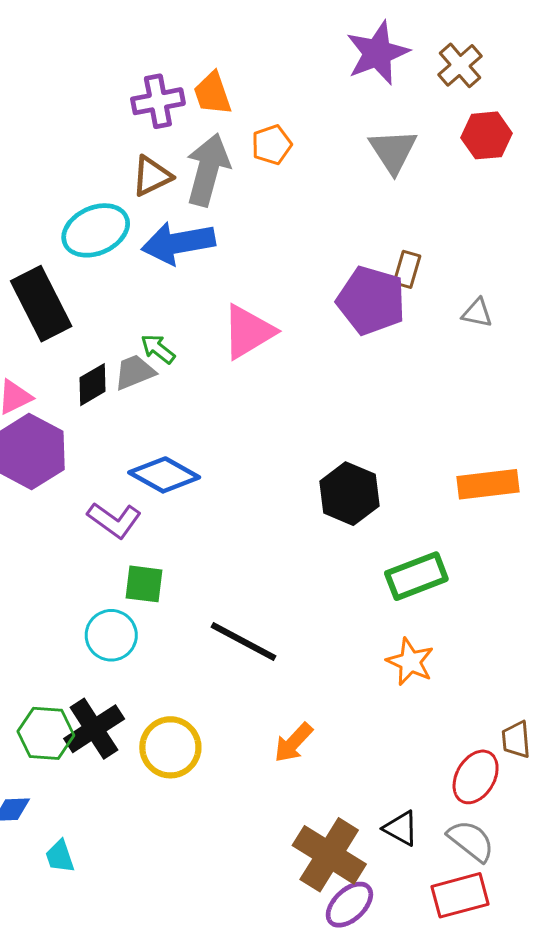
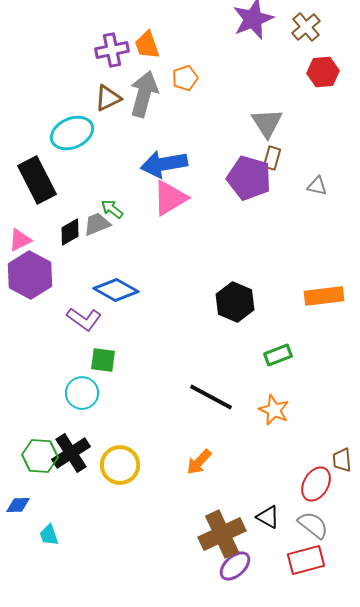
gray triangle: (393, 151) -> (267, 123), moved
blue arrow: (178, 243) -> (164, 164), moved
green rectangle: (416, 576) -> (278, 355), size x0.7
black line: (244, 641) -> (211, 397), moved
brown cross: (329, 855) -> (222, 534), turned 33

